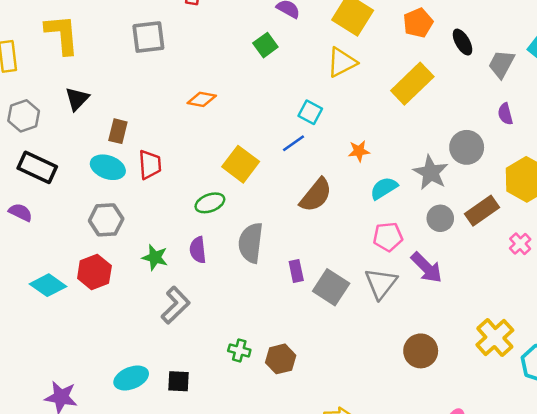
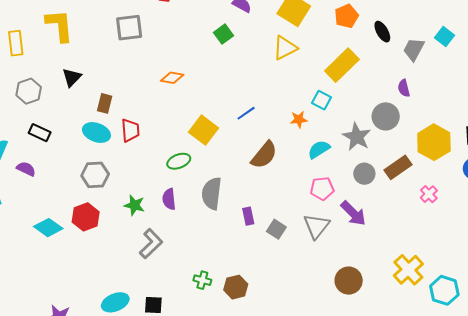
cyan square: (310, 112) -> (322, 100), moved
purple semicircle: (505, 114) -> (404, 88), moved
black rectangle: (37, 167) -> (40, 133), size x0.7
gray square: (331, 287) -> (276, 229), size x0.7

